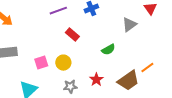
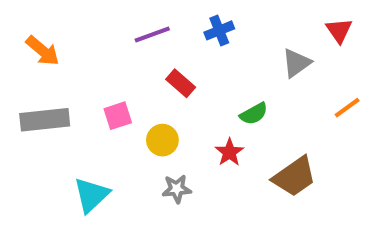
pink square: (41, 63) -> (118, 116), moved
orange line: (147, 68) -> (347, 108), moved
red star: (96, 80) -> (229, 152), moved

